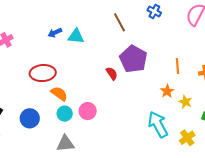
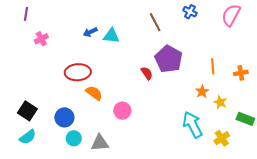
cyan circle: (65, 114) -> (74, 138), moved

